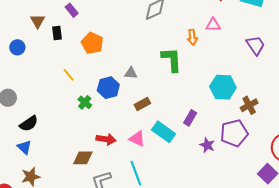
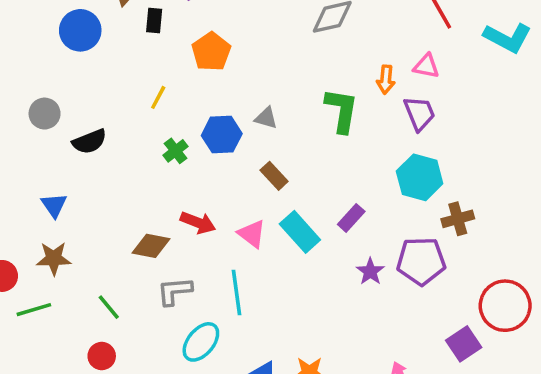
purple trapezoid: (256, 45) -> (419, 113), moved
blue circle: (17, 47) -> (80, 30), size x1.5
yellow line: (69, 75) -> (158, 97), turned 56
brown rectangle: (142, 104) -> (274, 176), turned 63
black semicircle: (29, 124) -> (89, 141), moved

